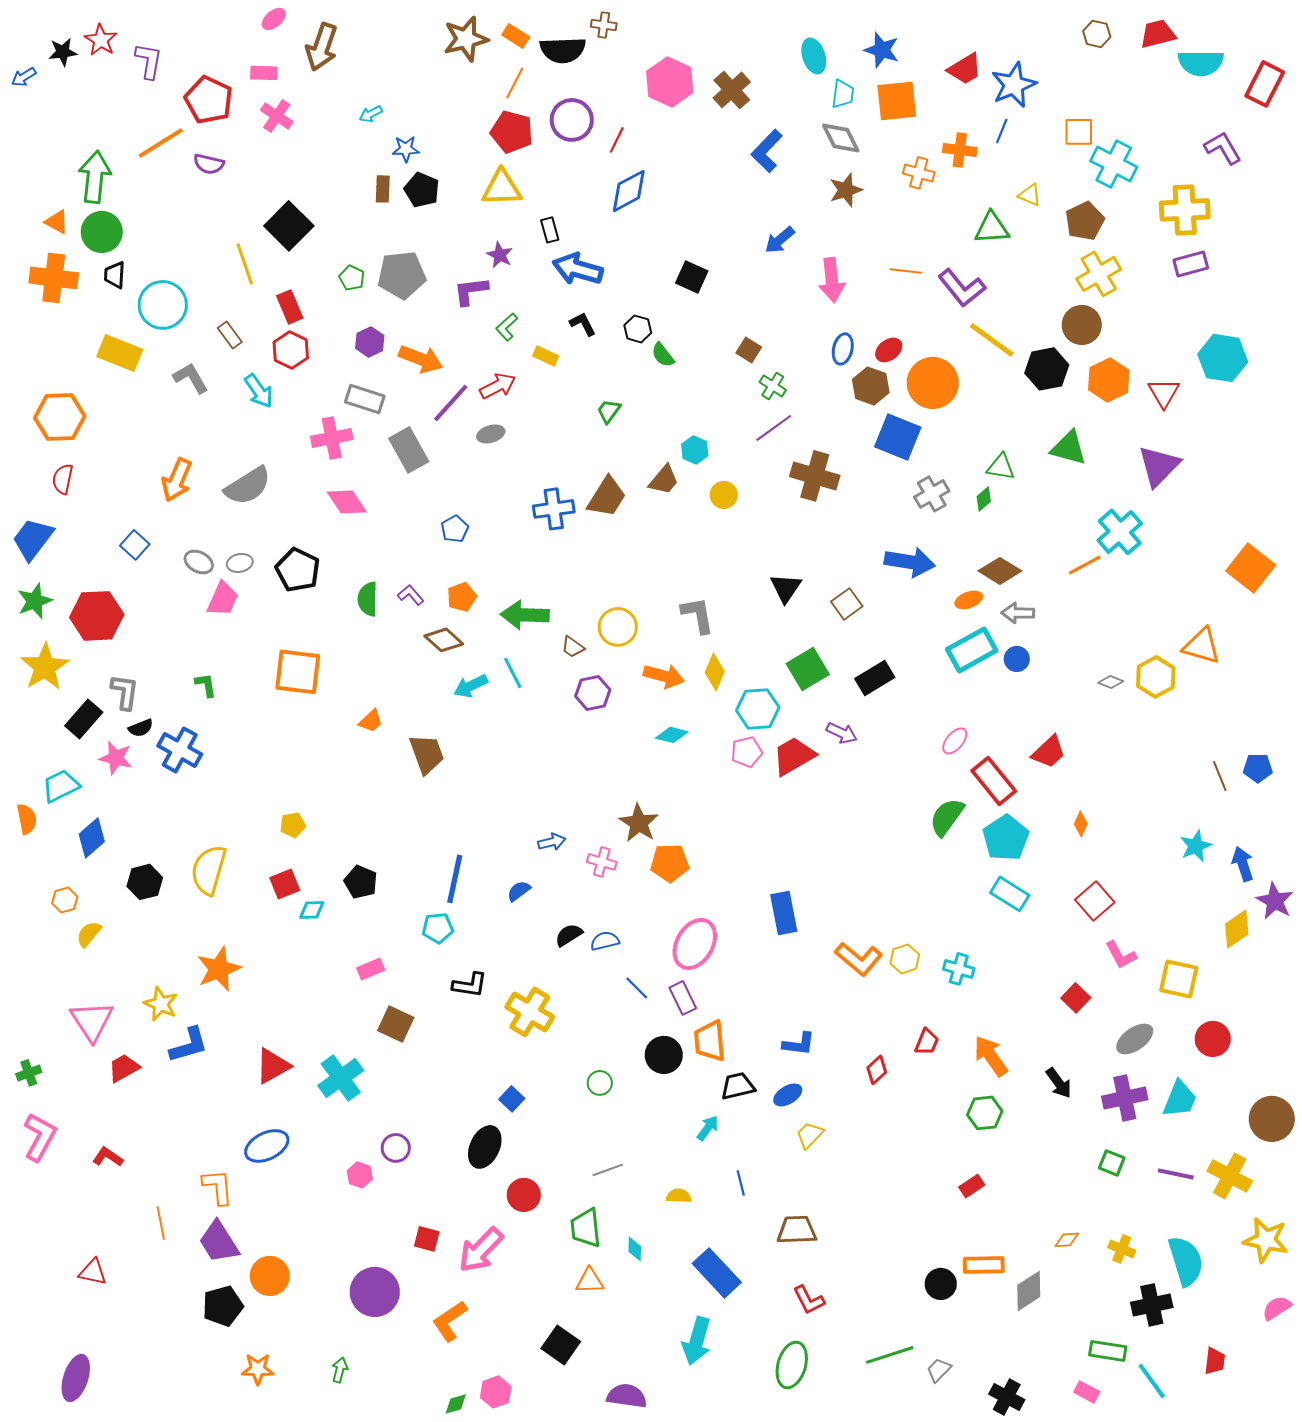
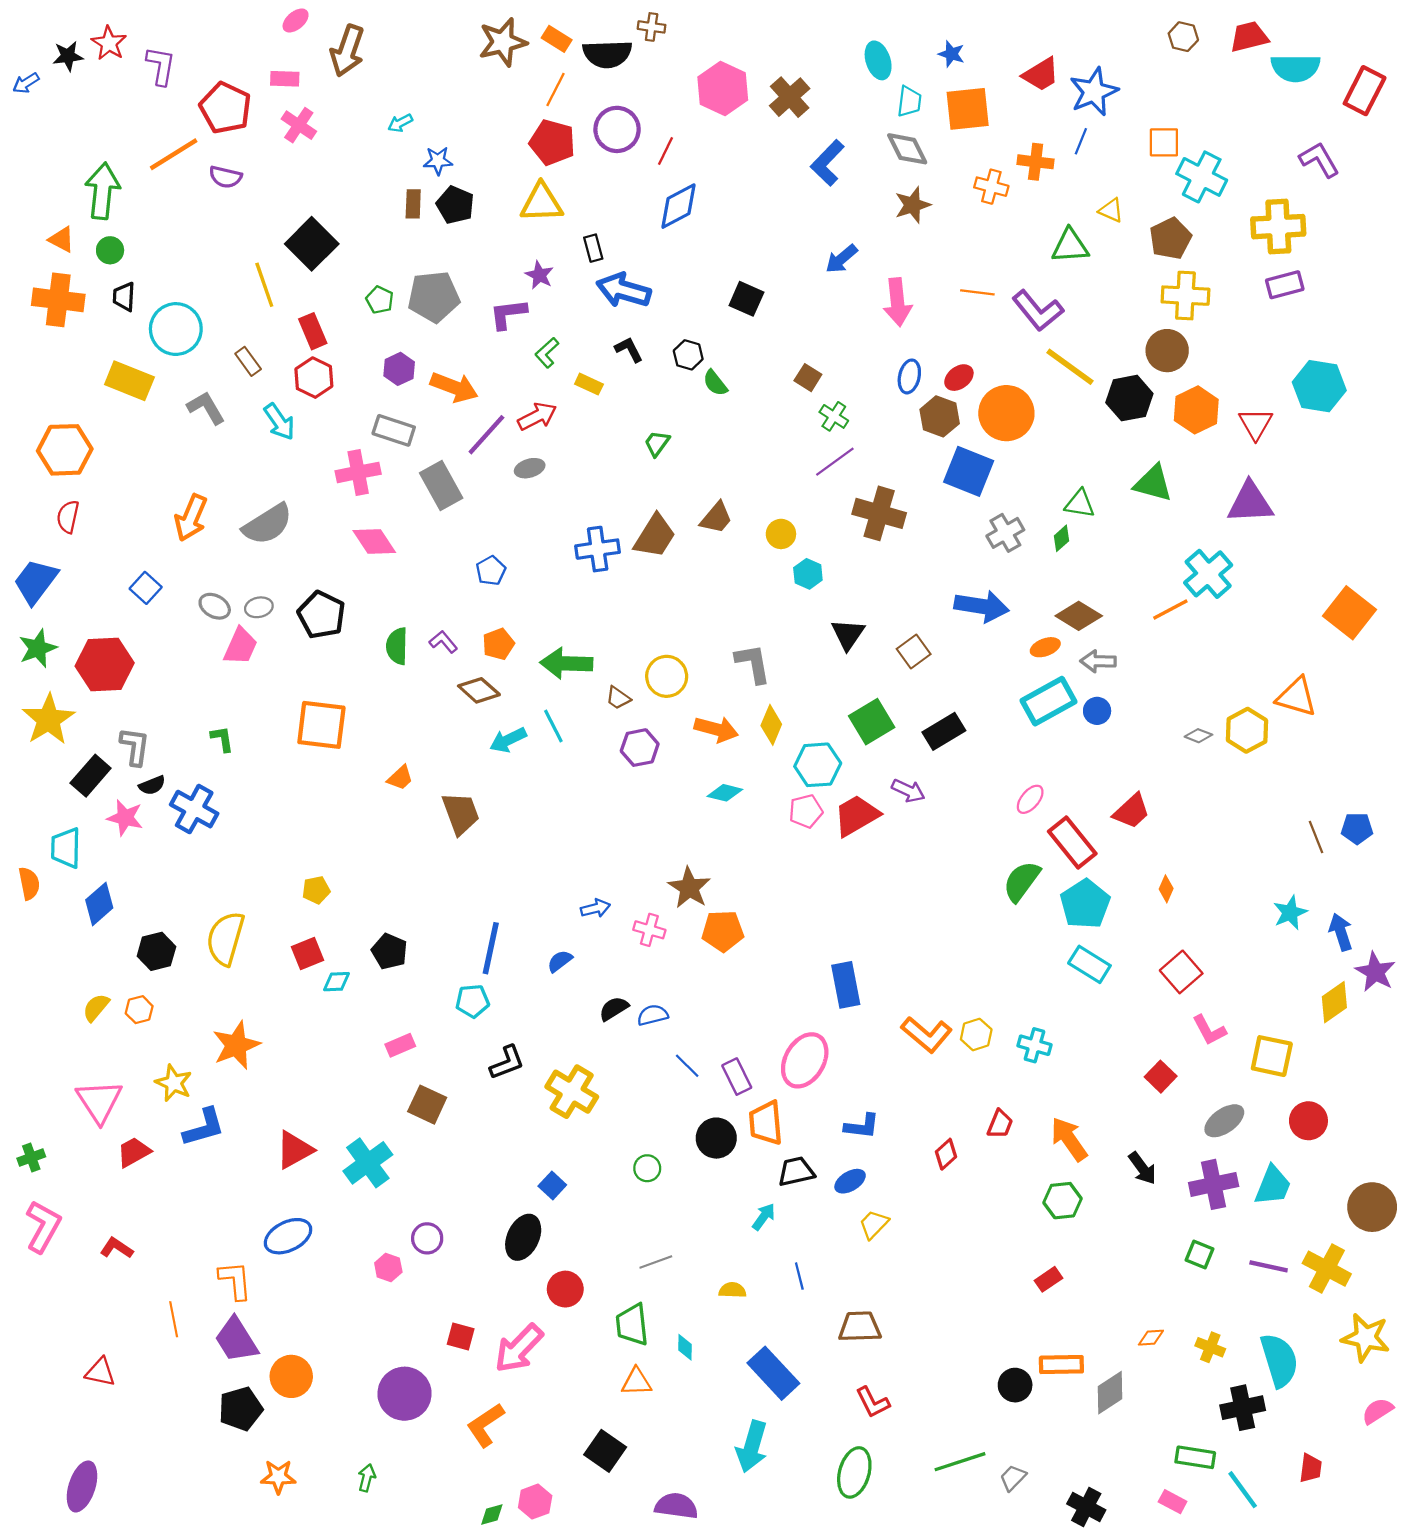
blue star: (882, 50) -> (951, 54), size x0.7
green circle: (102, 232) -> (110, 250), size x0.6
yellow cross: (1099, 274) -> (1185, 296), turned 33
cyan hexagon: (695, 450) -> (808, 574), moved
purple triangle: (1159, 466) -> (1250, 503), turned 42
cyan trapezoid: (61, 786) -> (66, 848), turned -63
orange hexagon: (65, 900) -> (139, 1010), moved
pink ellipse: (695, 944) -> (805, 1060), moved
black L-shape: (470, 985) -> (507, 1063), turned -30

